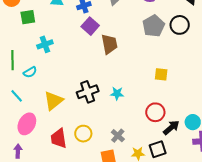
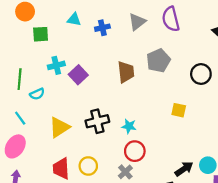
black circle: (180, 25) -> (201, 74), moved
purple square: (90, 26) -> (78, 75), moved
gray pentagon: (154, 26) -> (158, 61), moved
red circle: (155, 112) -> (135, 151), moved
pink ellipse: (27, 124) -> (15, 146), moved

